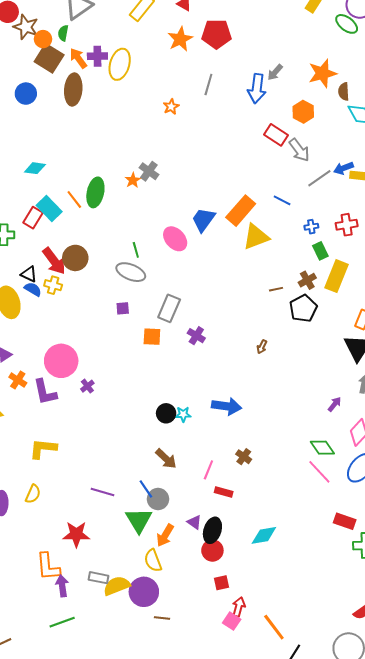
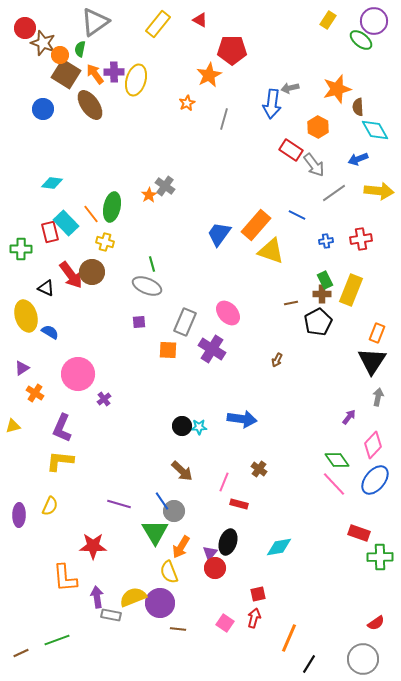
orange star: (180, 39) -> (209, 75), moved
gray arrow: (275, 72) -> (290, 88), turned 36
gray line: (208, 84) -> (224, 119), moved
brown ellipse: (73, 90) -> (90, 105), turned -40
orange star: (171, 107) -> (187, 103), moved
blue arrow: (344, 168) -> (358, 159), moved
red rectangle: (33, 218) -> (50, 232), turned -45
yellow triangle: (256, 237) -> (271, 251), turned 40
pink ellipse: (175, 239) -> (228, 313), moved
green rectangle: (320, 251) -> (325, 280), moved
brown cross: (307, 280) -> (322, 294), turned 30
yellow cross: (53, 285) -> (105, 242), moved
blue semicircle: (33, 289) -> (50, 332), moved
purple cross: (196, 336) -> (212, 349), size x1.5
purple L-shape: (45, 392) -> (62, 428), moved, turned 36
purple triangle: (194, 522) -> (210, 553), moved, turned 35
red circle: (212, 550) -> (215, 568), moved
gray rectangle: (98, 578) -> (111, 615), moved
red square: (222, 583) -> (258, 594), moved
purple arrow: (62, 586) -> (97, 597), moved
pink square: (232, 621) -> (225, 623), moved
green line: (62, 622) -> (57, 640), moved
orange line: (274, 627) -> (289, 638), turned 60

